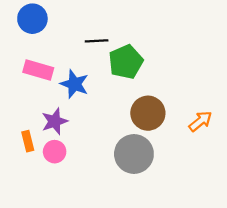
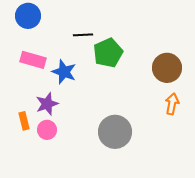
brown circle: (148, 113) -> (167, 68), moved
orange arrow: (200, 121) -> (172, 104), turned -40

